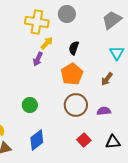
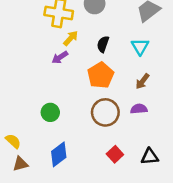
cyan triangle: (117, 53) -> (140, 47), moved
purple arrow: (38, 59) -> (60, 57), turned 32
purple semicircle: (104, 111) -> (139, 109), moved

